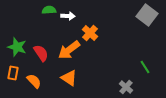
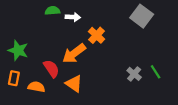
gray square: (147, 15) -> (142, 16), moved
red semicircle: (41, 53) -> (51, 69), moved
orange semicircle: (34, 81) -> (36, 87), turned -35
gray cross: (126, 87) -> (134, 74), moved

